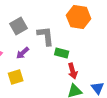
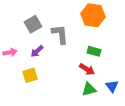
green rectangle: (62, 53) -> (94, 51), moved
red arrow: (73, 71) -> (87, 69), turned -42

